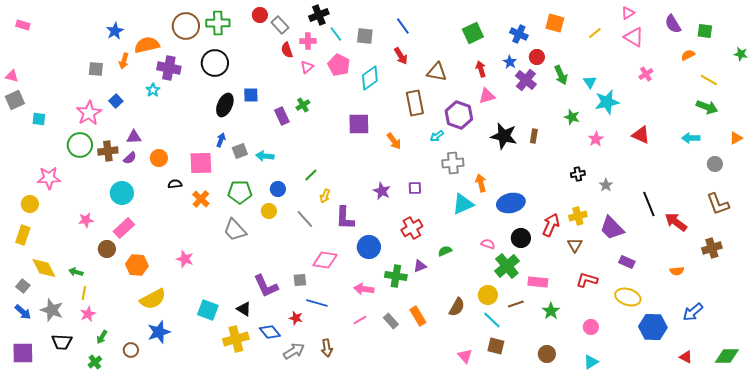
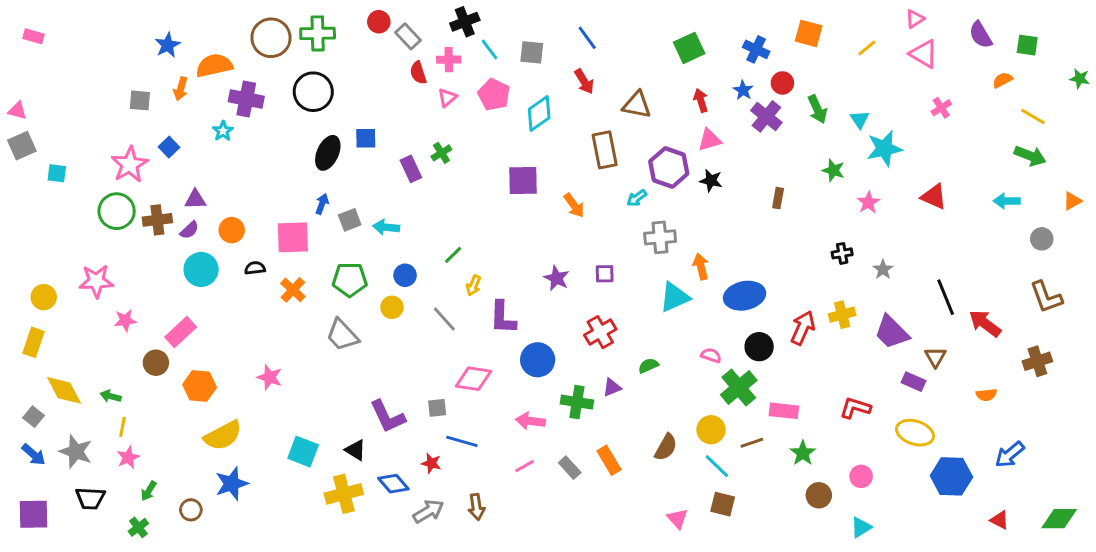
black star: (504, 136) -> (711, 181), moved, size x0.6
pink star: (49, 178) -> (96, 281), moved
cyan circle: (122, 193) -> (201, 269), moved
brown triangle: (575, 245) -> (935, 357), moved
brown circle: (547, 354) -> (819, 495), moved

